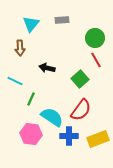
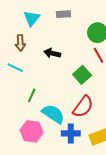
black arrow: (47, 68) -> (52, 53), moved
cyan line: (15, 81) -> (15, 68), moved

